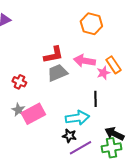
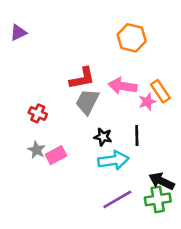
gray trapezoid: (57, 73) -> (87, 102), turned -40
pink rectangle: (33, 114) -> (56, 155), size x0.7
black star: (69, 136) -> (103, 137), moved

